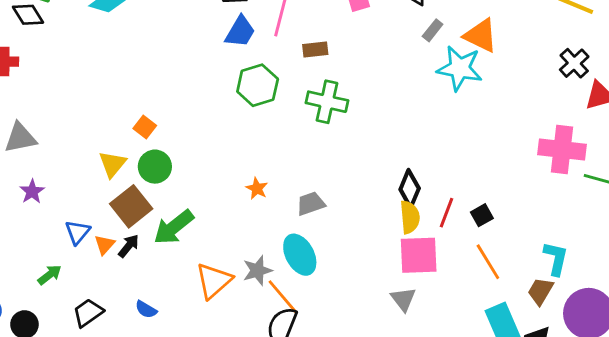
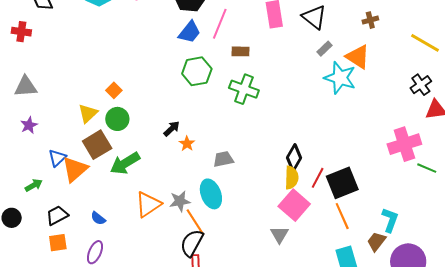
pink cross: (562, 150) -> (404, 144), turned -32
black square: (482, 215) -> (342, 183), size x2.0
orange triangle: (105, 245) -> (75, 169), size x1.8
black arrow: (129, 246) -> (172, 129), moved
pink square: (419, 255) -> (294, 205), turned 36

